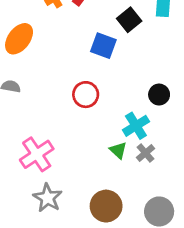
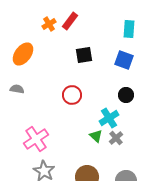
black square: (129, 20) -> (84, 55), moved, turned 30
blue square: (103, 46) -> (124, 60), moved

